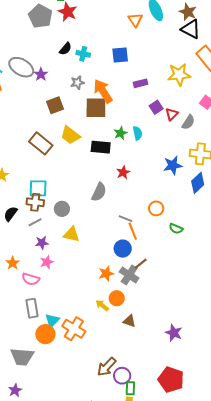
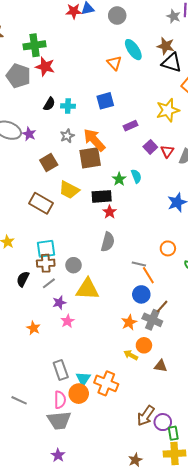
red star: (123, 172) -> (110, 212), moved
yellow triangle: (71, 234) -> (87, 289), size x1.4
pink semicircle: (31, 279) -> (60, 400), moved, turned -96

